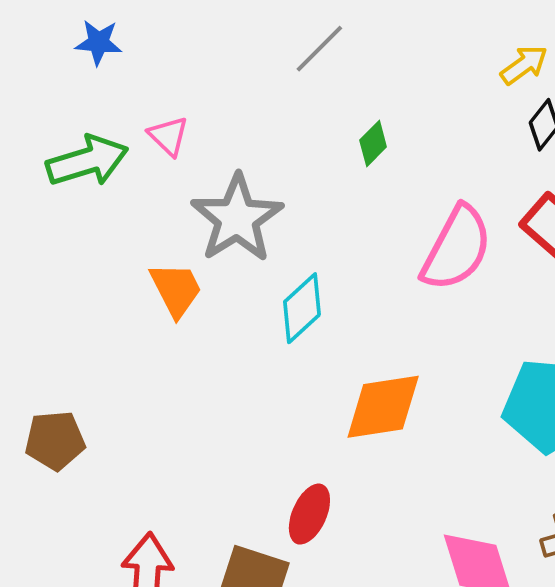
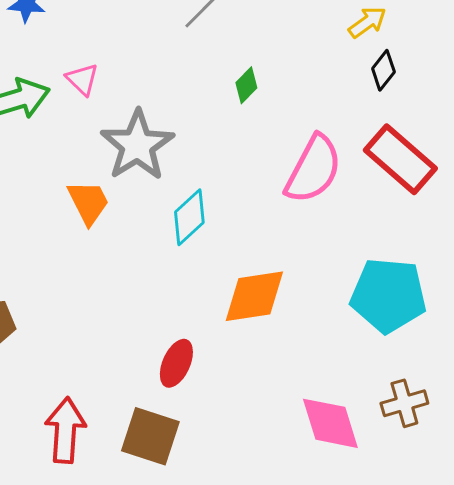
red ellipse: (309, 514) -> (176, 363), moved

